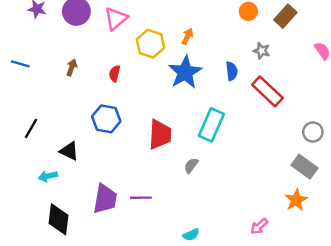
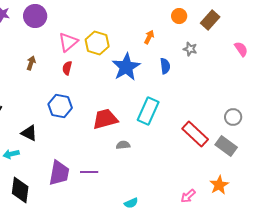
pink triangle: (116, 19) -> (68, 42), moved
orange arrow: (187, 36) -> (149, 37), moved
red rectangle: (267, 91) -> (195, 134), moved
red trapezoid: (160, 134) -> (105, 119), turned -108
gray semicircle: (191, 165) -> (123, 145), moved, turned 48
orange star: (296, 200) -> (219, 185), moved

